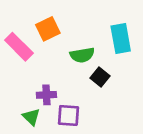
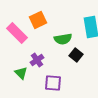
purple cross: (46, 95) -> (37, 60), moved, turned -32
green triangle: (31, 117) -> (21, 73), moved

